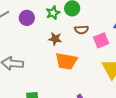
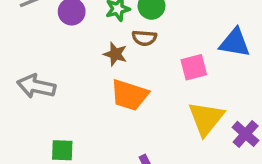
brown semicircle: (81, 30) -> (144, 38), moved

